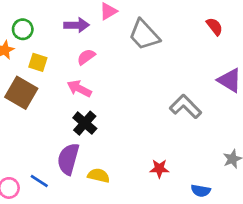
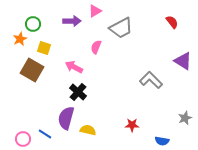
gray trapezoid: (144, 35) -> (121, 28), turned -75
pink semicircle: (86, 57) -> (96, 47), moved, turned -32

